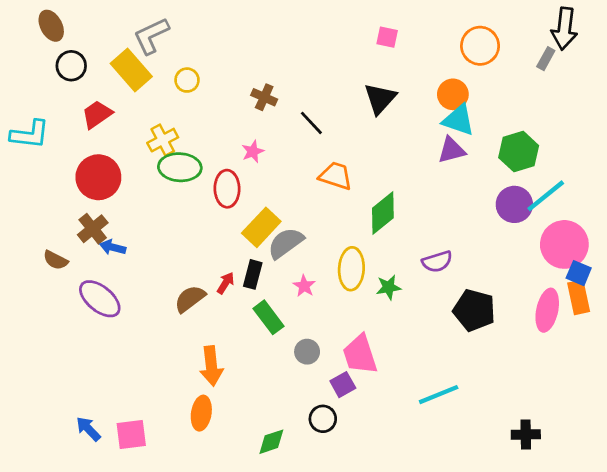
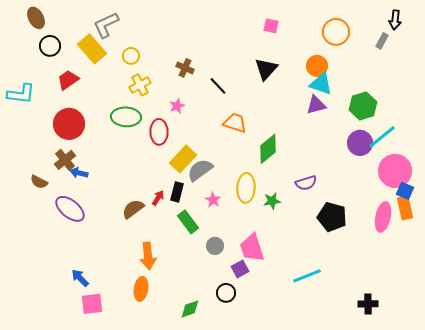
black arrow: (564, 29) -> (395, 20), size x0.7
yellow cross: (163, 140) -> (140, 85), moved
blue arrow: (88, 429) -> (80, 278), moved

